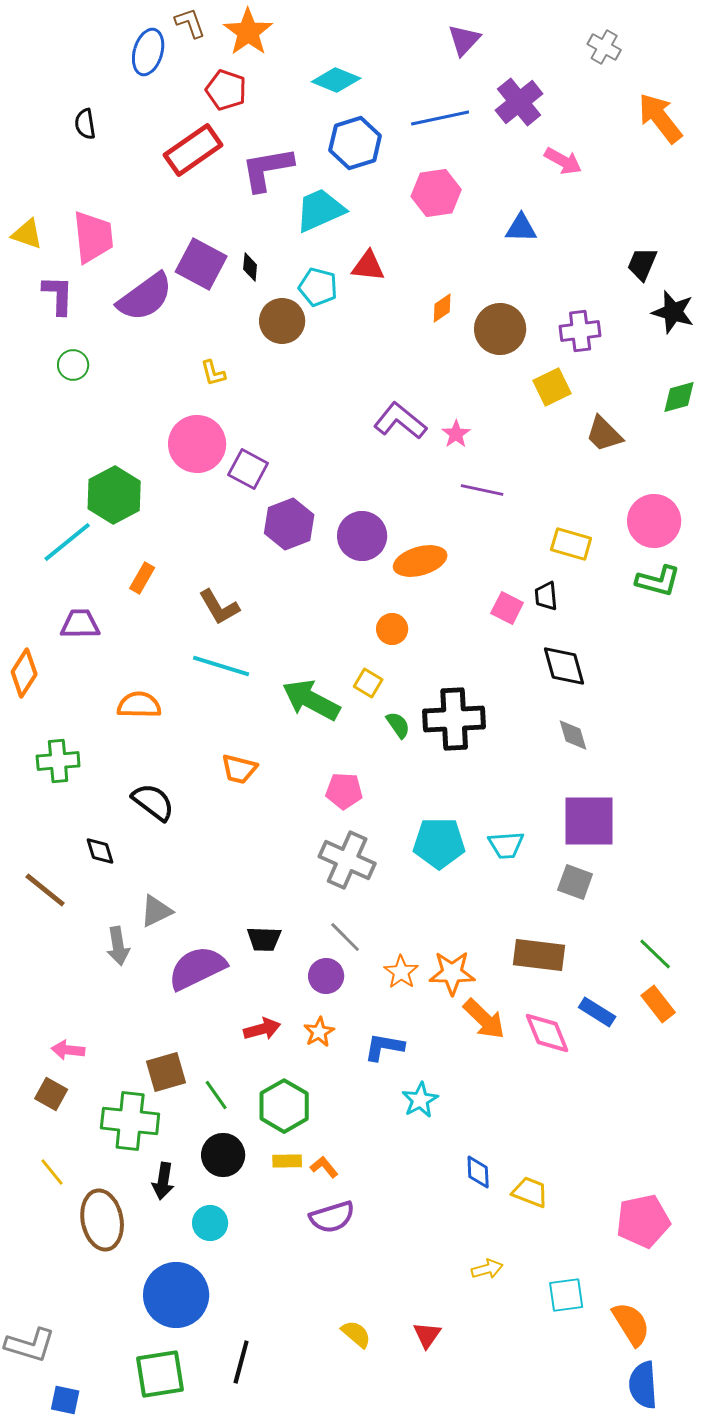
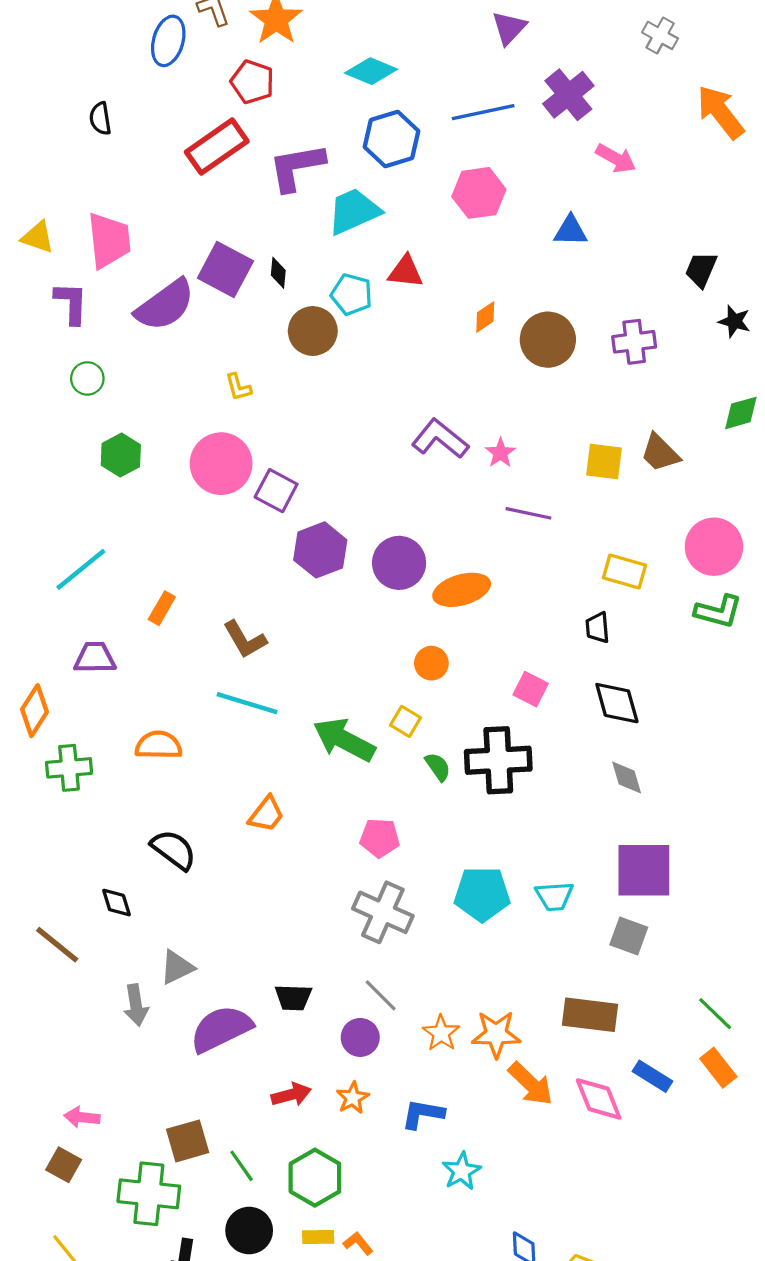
black star: (673, 312) -> (734, 321), size x0.7
yellow square: (552, 387) -> (604, 461), moved, turned 33
green hexagon: (114, 495) -> (121, 455), moved, size x0.7
pink square: (507, 608) -> (531, 689), moved
green cross: (58, 761) -> (69, 768), moved
orange trapezoid: (239, 769) -> (266, 814), turned -66

